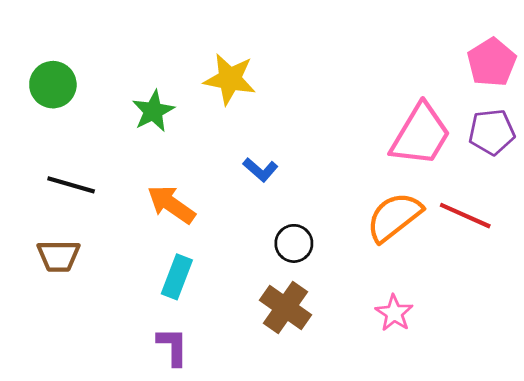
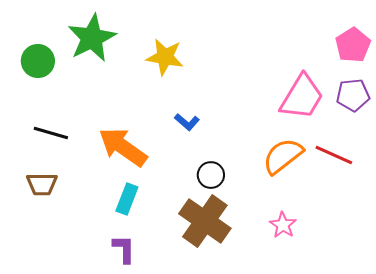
green star: (153, 111) -> (92, 38), moved, size x1.6
orange arrow: (171, 204) -> (123, 147), size x1.4
brown cross: (286, 307) -> (205, 221), size x1.4

